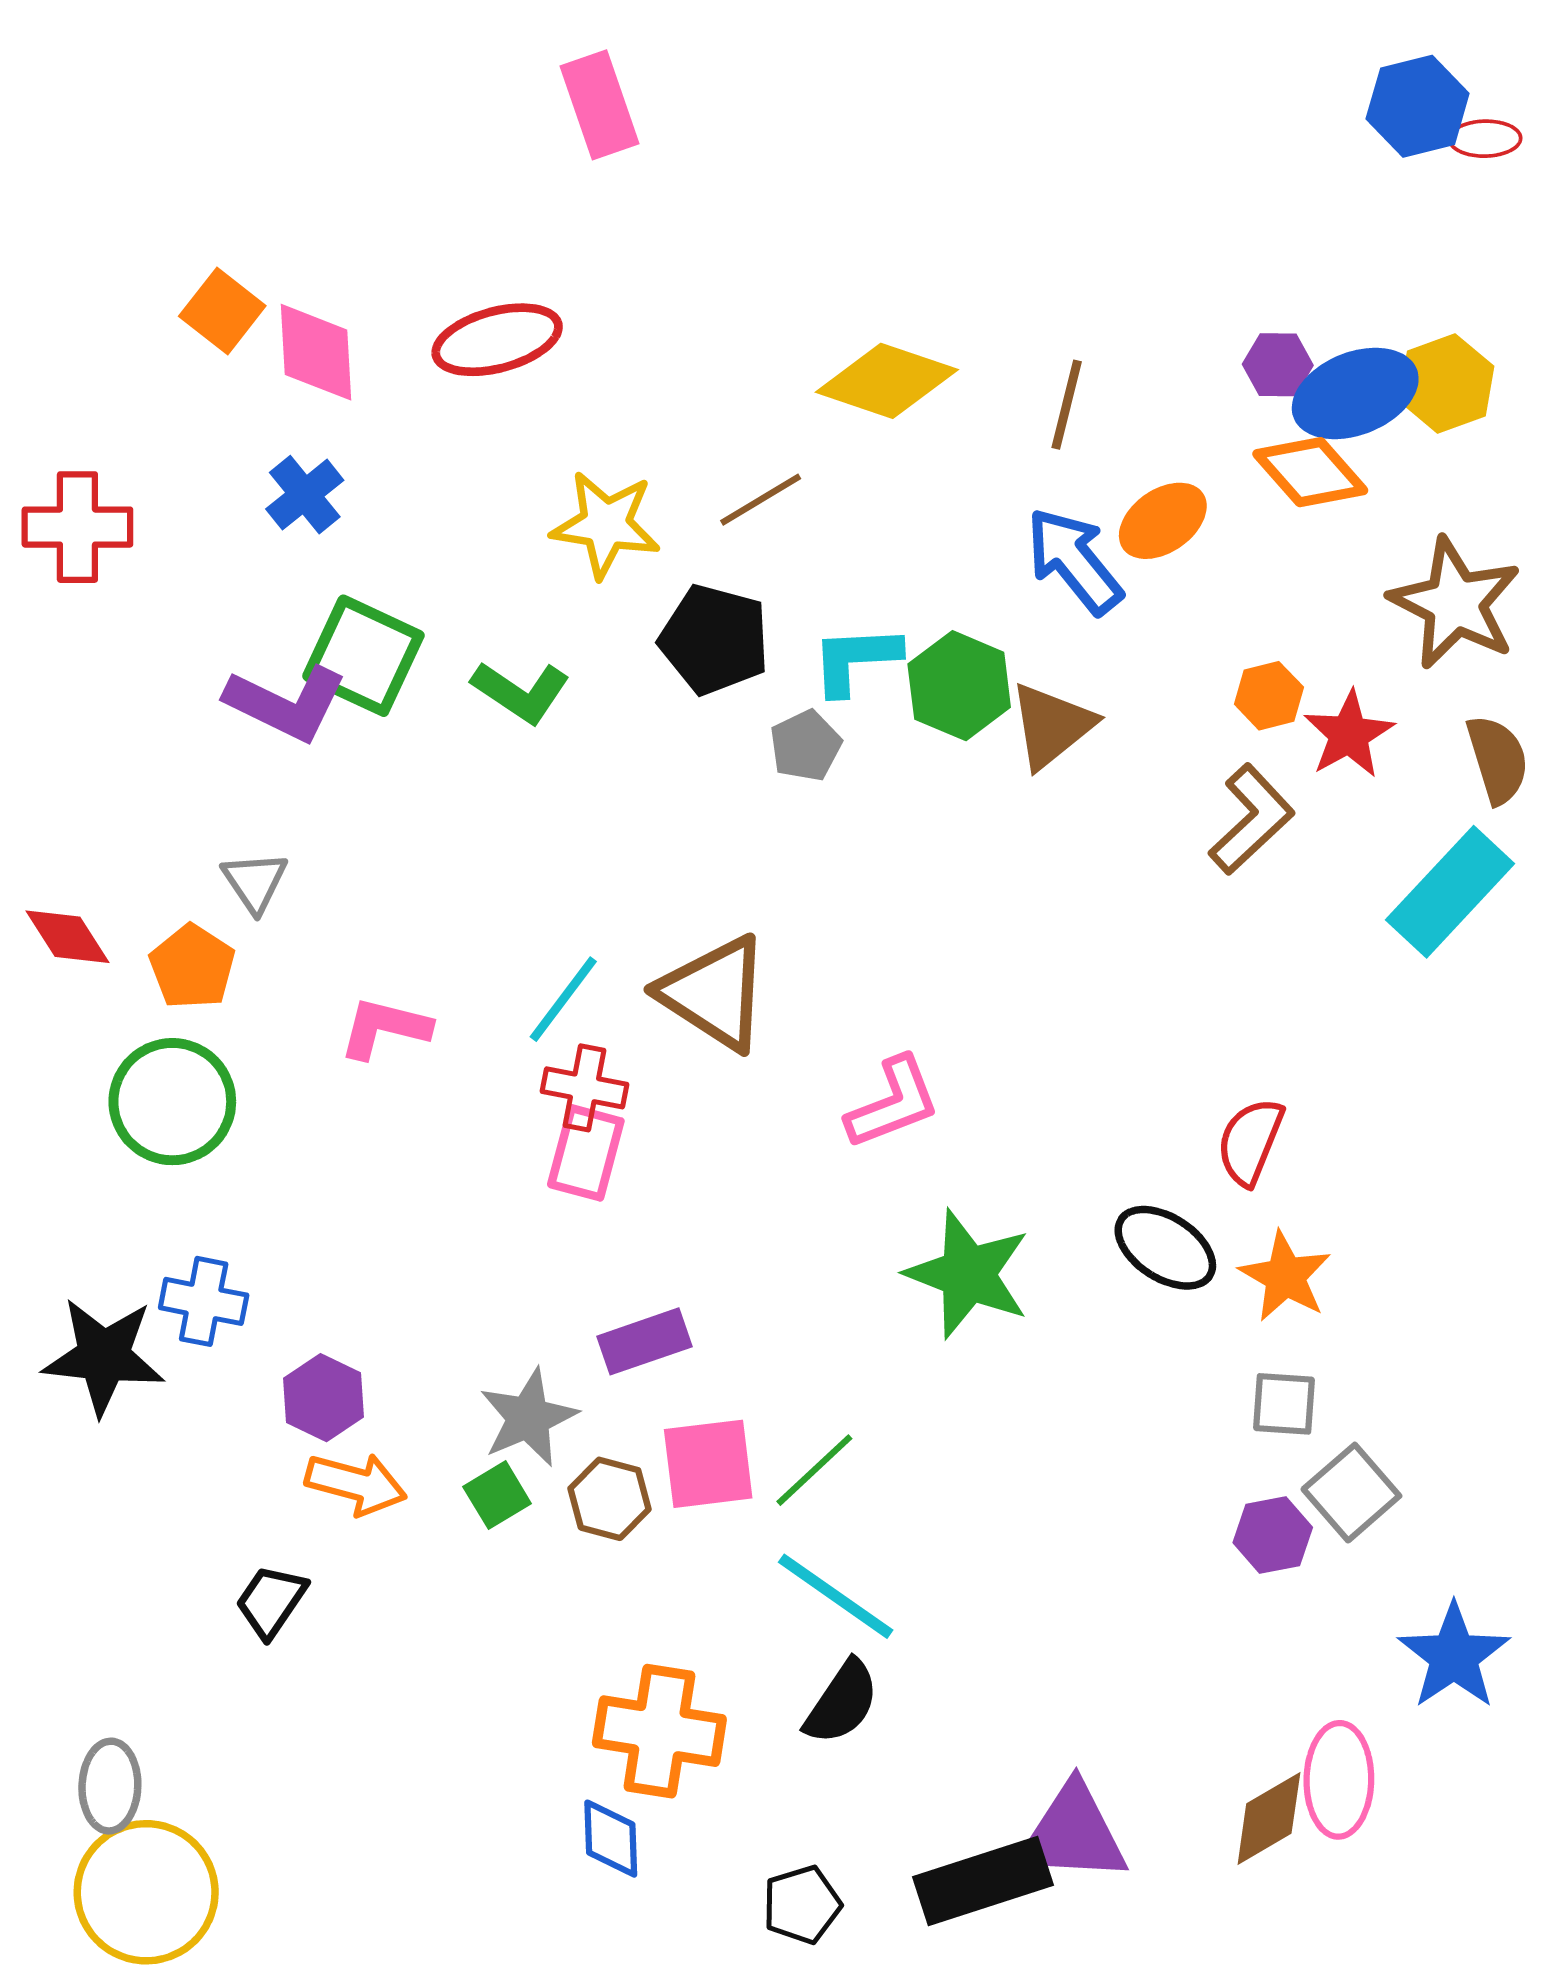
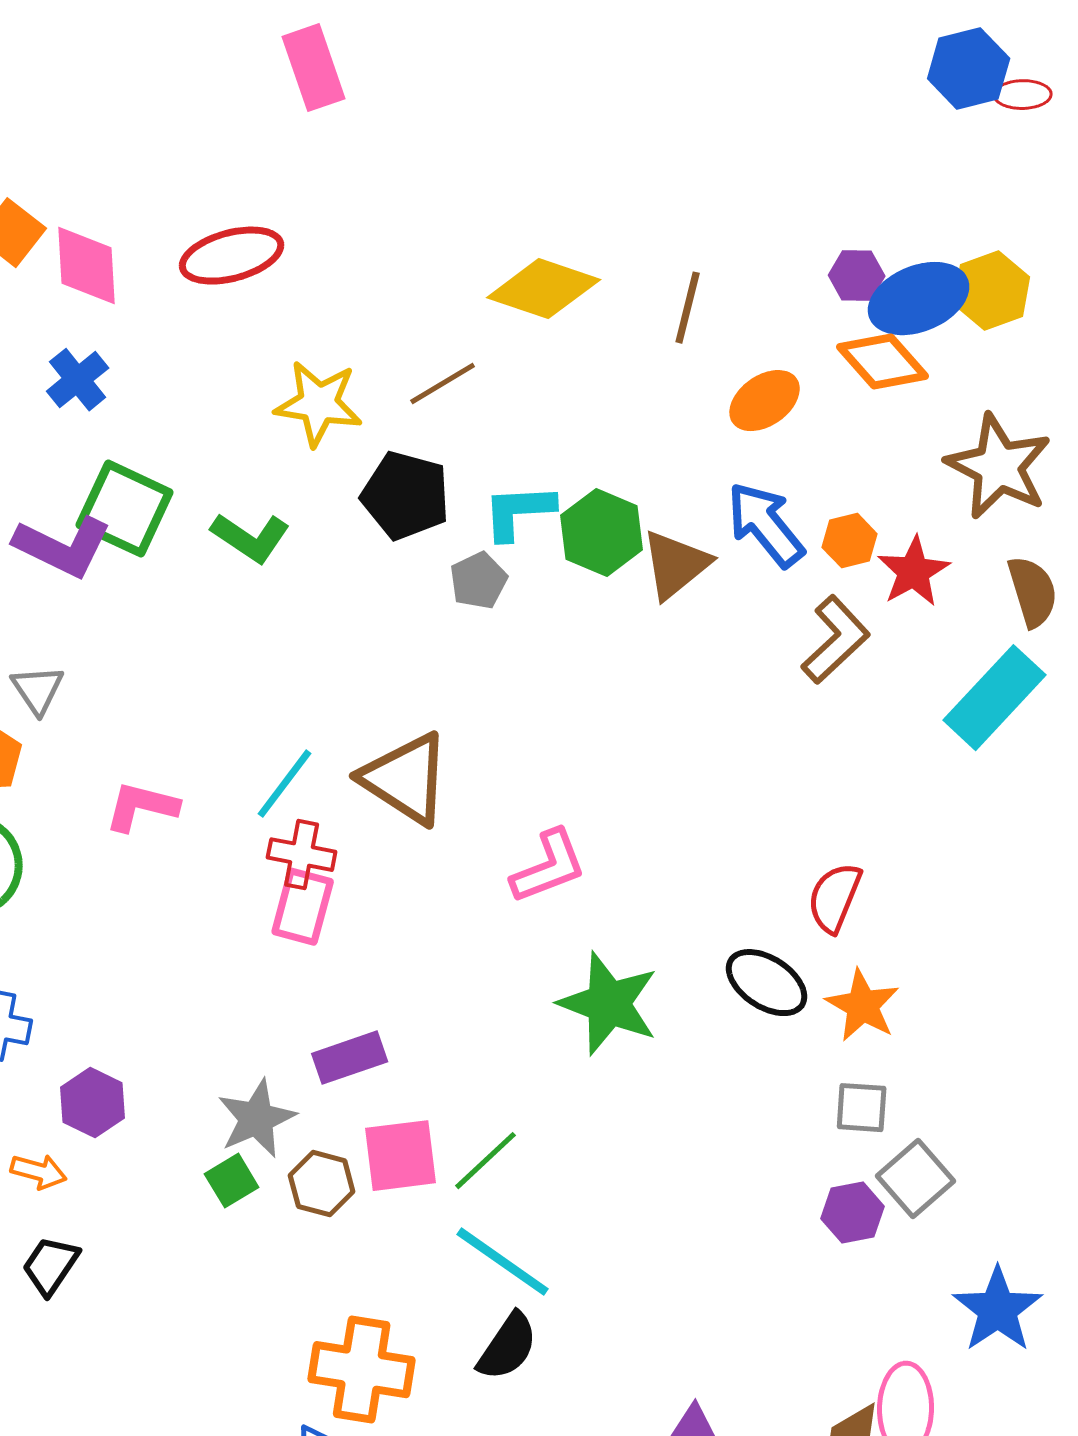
blue arrow: (1074, 561) -> (766, 525), moved
orange arrow: (356, 1484) -> (39, 1172), moved, size x0.7

